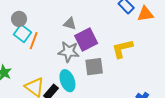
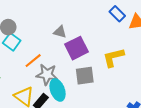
orange line: (34, 41) -> (33, 61), moved, turned 30
gray star: (69, 52) -> (47, 74), moved

